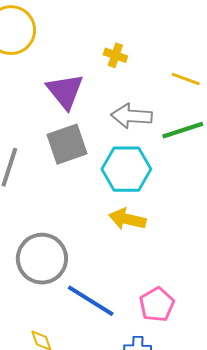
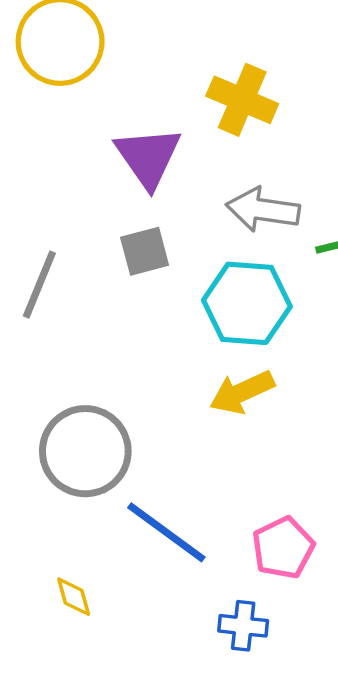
yellow cross: (115, 55) -> (242, 100), size x1.6
gray square: (67, 144) -> (145, 251), size x0.7
yellow arrow: (127, 219) -> (242, 392), turned -42

